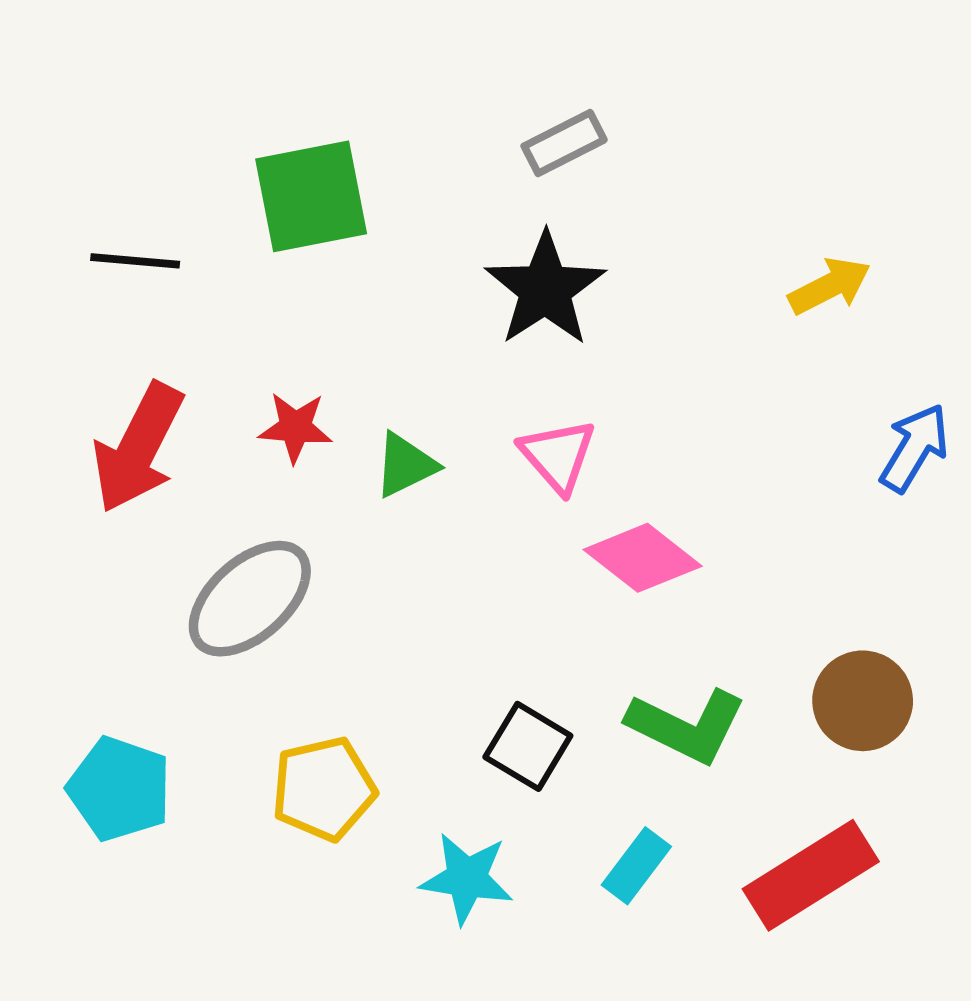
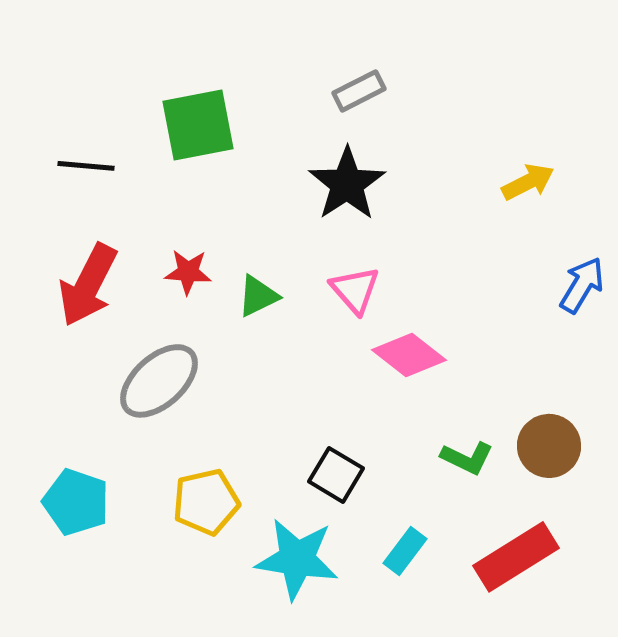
green L-shape: (687, 726) -> (467, 458), moved, size x0.7
cyan star: (467, 878) -> (297, 559), size x1.4

